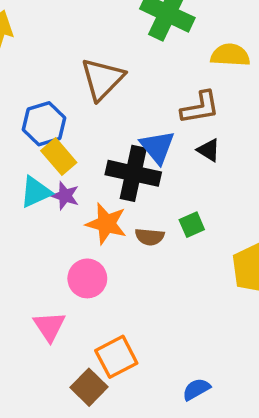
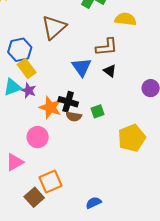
black cross: (133, 173) -> (68, 102), moved, size x0.7
pink triangle: (49, 326) -> (15, 162), turned 30

